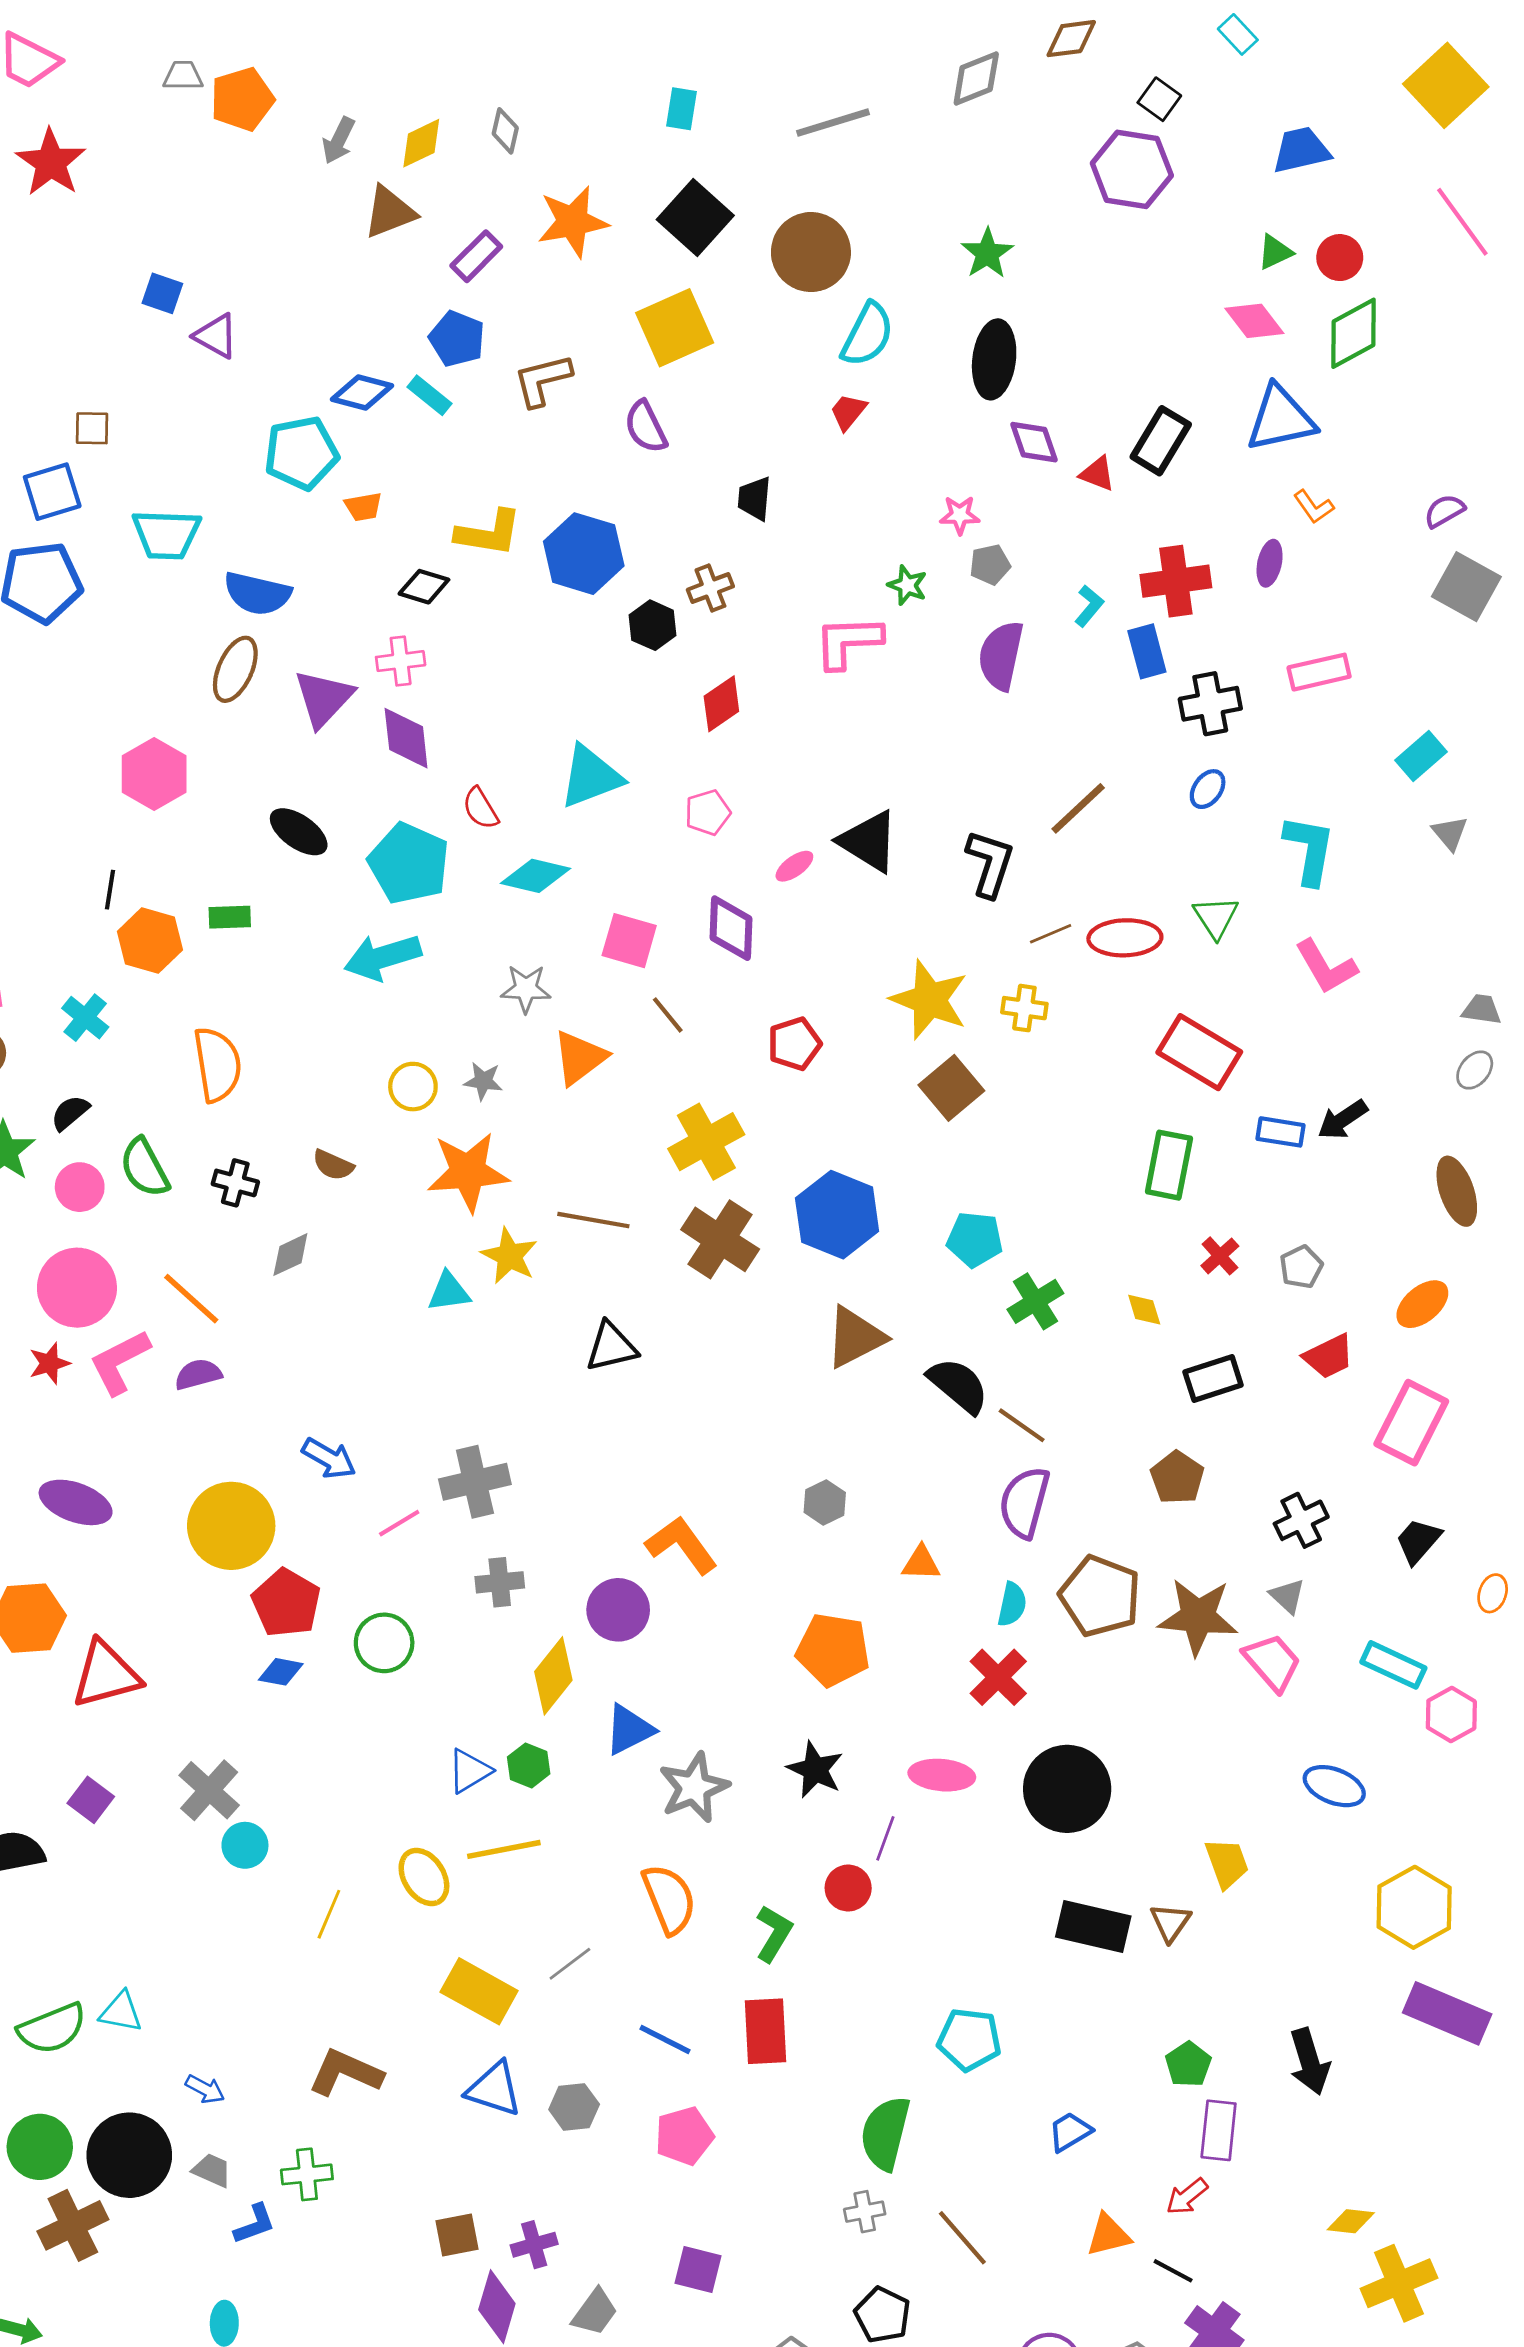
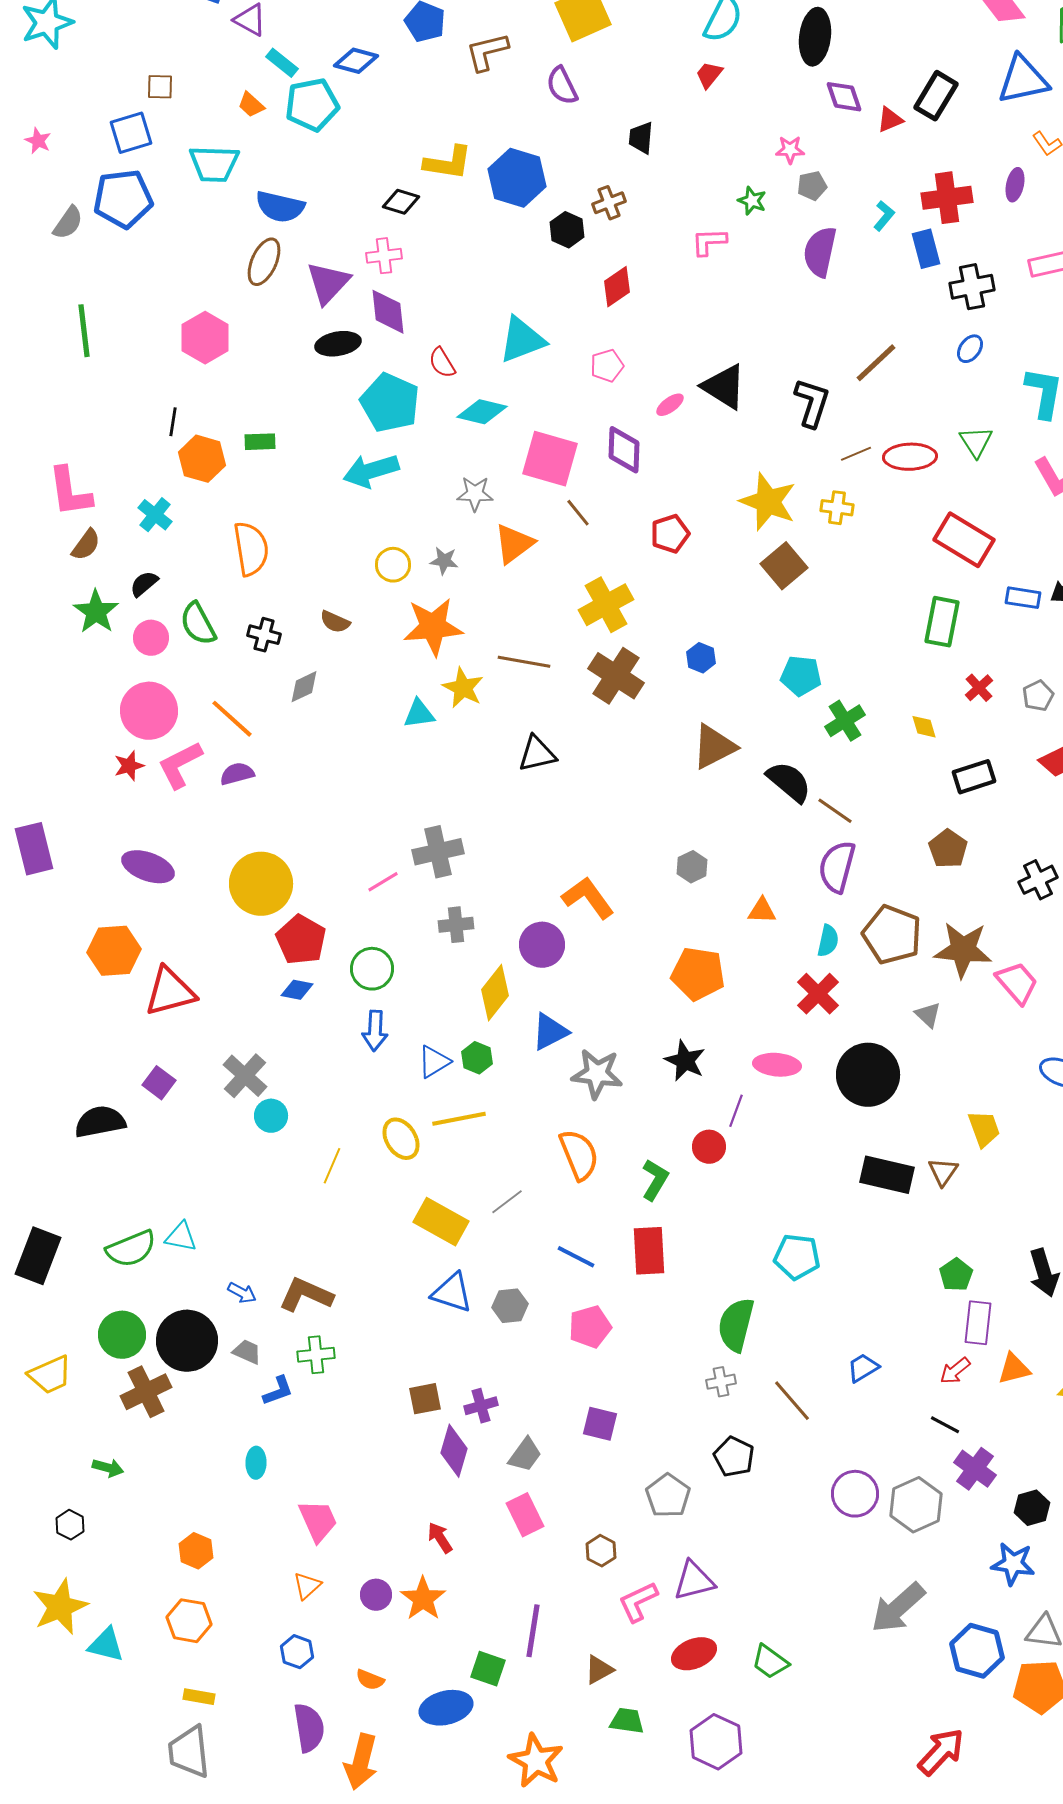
cyan rectangle: (429, 395) -> (282, 63), moved
red triangle: (1097, 474) -> (890, 120), turned -44
orange trapezoid: (363, 507) -> (251, 105), moved, turned 52
pink L-shape: (848, 642) -> (709, 242), size x0.7
black ellipse: (299, 832) -> (338, 344), moved, turned -45
pink square: (629, 941) -> (550, 459), size x1.4
blue hexagon: (837, 1215) -> (701, 658), size x0.5
blue arrow: (329, 1458) -> (375, 1031), moved, turned 63
gray triangle: (1287, 1596) -> (928, 1015), moved
gray star: (694, 1787) -> (597, 1074), turned 30
brown L-shape: (345, 2073) -> (306, 1295), moved
blue trapezoid: (1070, 2132) -> (863, 1368), moved
orange triangle: (1108, 2235) -> (1014, 1369), moved

